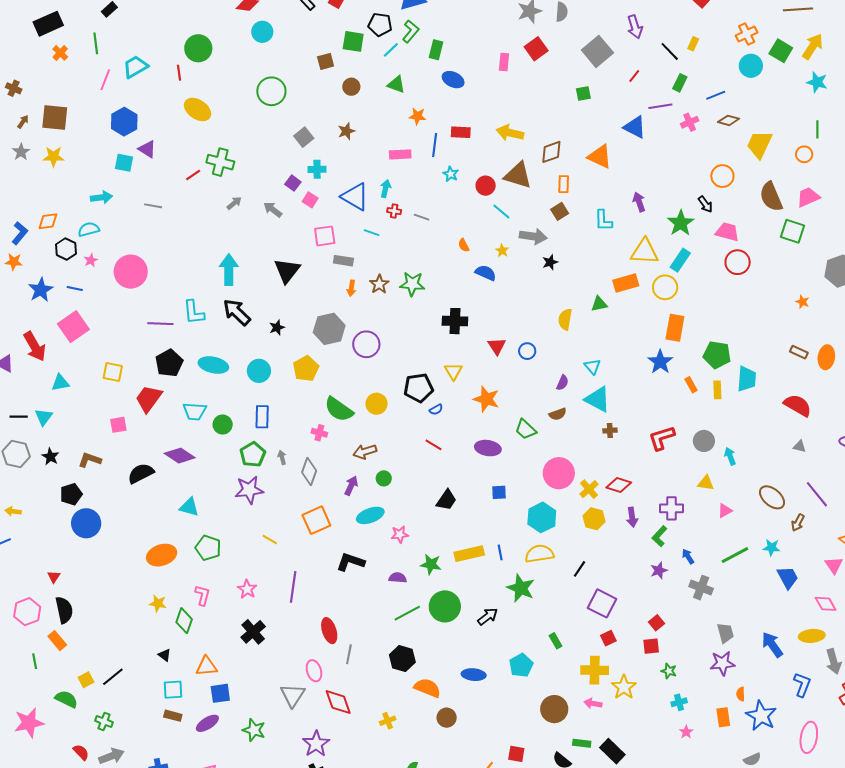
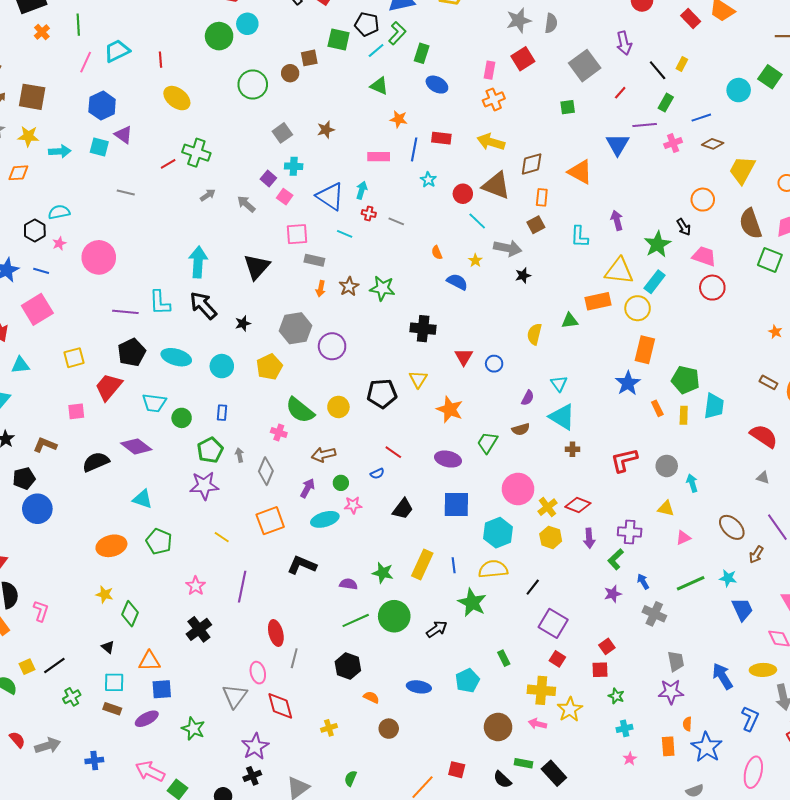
orange cross: (747, 34) -> (494, 99), moved
green circle: (198, 48) -> (219, 36), moved
brown circle: (351, 87) -> (290, 73), moved
blue triangle: (635, 127) -> (617, 144), turned 30
cyan arrow: (101, 197) -> (60, 151), moved
orange diamond: (48, 221) -> (18, 173), moved
yellow square: (113, 372) -> (74, 358), turned -30
blue semicircle: (436, 410) -> (377, 474), moved
blue rectangle: (262, 417) -> (222, 413), size x0.7
green trapezoid: (526, 429) -> (487, 443), turned 75
blue square: (499, 492) -> (456, 505), size x1.8
pink star: (400, 534) -> (353, 505), moved
yellow rectangle: (469, 554) -> (422, 564), turned -56
pink L-shape: (202, 595) -> (41, 611), moved
red square: (608, 638) -> (557, 659), turned -35
orange semicircle: (427, 688) -> (371, 697), size x0.6
green cross: (104, 721) -> (72, 697), moved, turned 36

